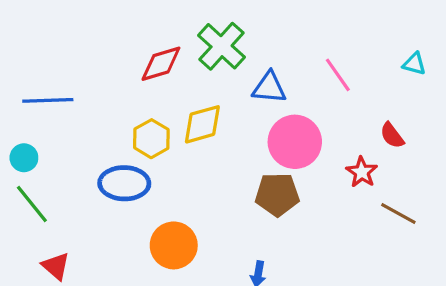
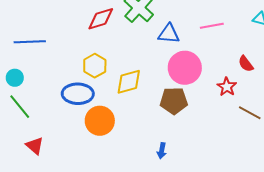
pink line: (338, 75) -> (212, 26), turned -65
yellow diamond: (202, 124) -> (129, 82), moved
orange circle: (174, 245) -> (100, 121), moved

